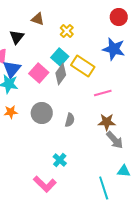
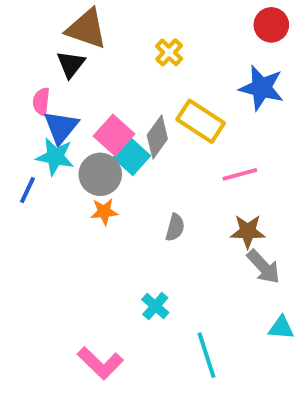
brown triangle: (38, 19) -> (87, 29), moved, size x1.6
cyan square: (60, 57) -> (132, 157), moved
orange star: (11, 112) -> (104, 212), moved
gray circle: (42, 113) -> (100, 174), moved
pink L-shape: (45, 184) -> (100, 363), moved
cyan line: (104, 188) -> (206, 355), moved

